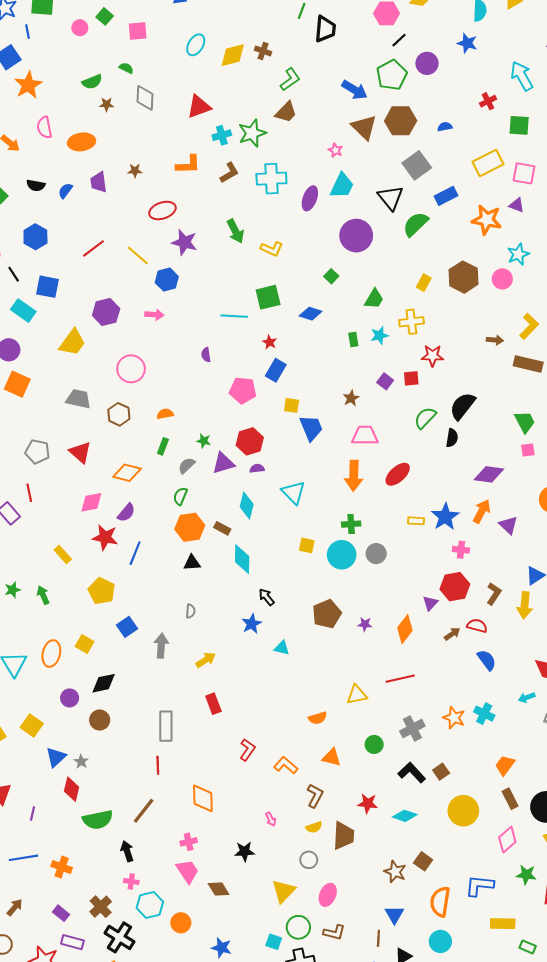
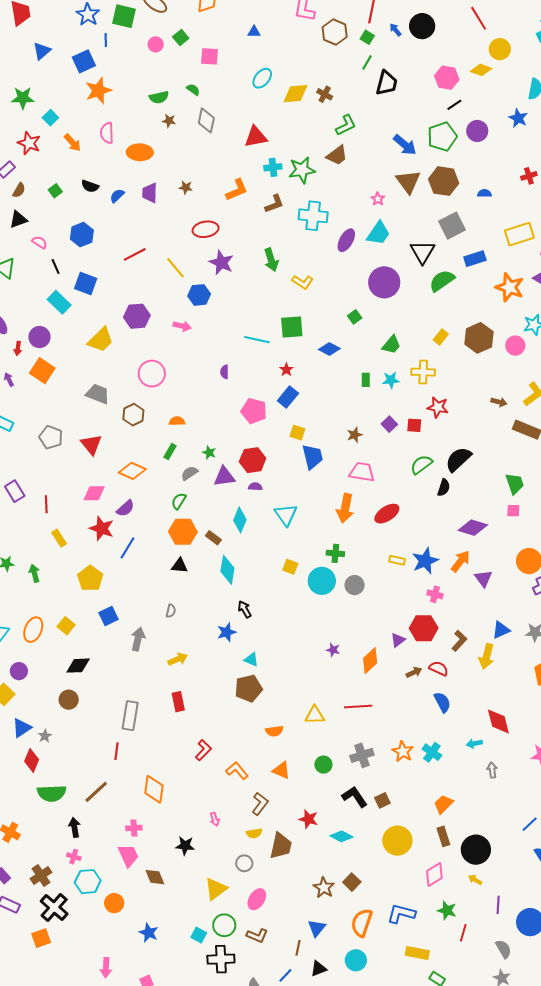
orange L-shape: (188, 165) -> (237, 190), turned -30
red line: (29, 493) -> (46, 504), moved
brown pentagon: (327, 614) -> (249, 688), moved
purple circle: (70, 698) -> (19, 671), moved

